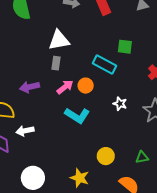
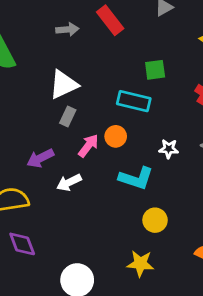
gray rectangle: (56, 63) -> (68, 117), turned 32
cyan L-shape: (77, 116) -> (136, 178), moved
white arrow: (25, 131) -> (69, 182), moved
yellow circle: (106, 156) -> (155, 220), moved

